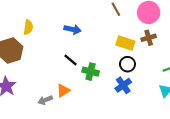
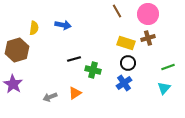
blue arrow: (73, 29) -> (63, 25), moved
black line: (71, 60) -> (74, 59), turned -56
orange triangle: (63, 91) -> (75, 93), moved

